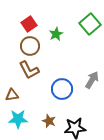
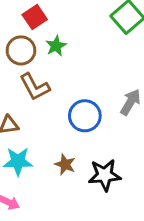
green star: (56, 34) -> (56, 46), moved
brown circle: (30, 46) -> (21, 50), moved

